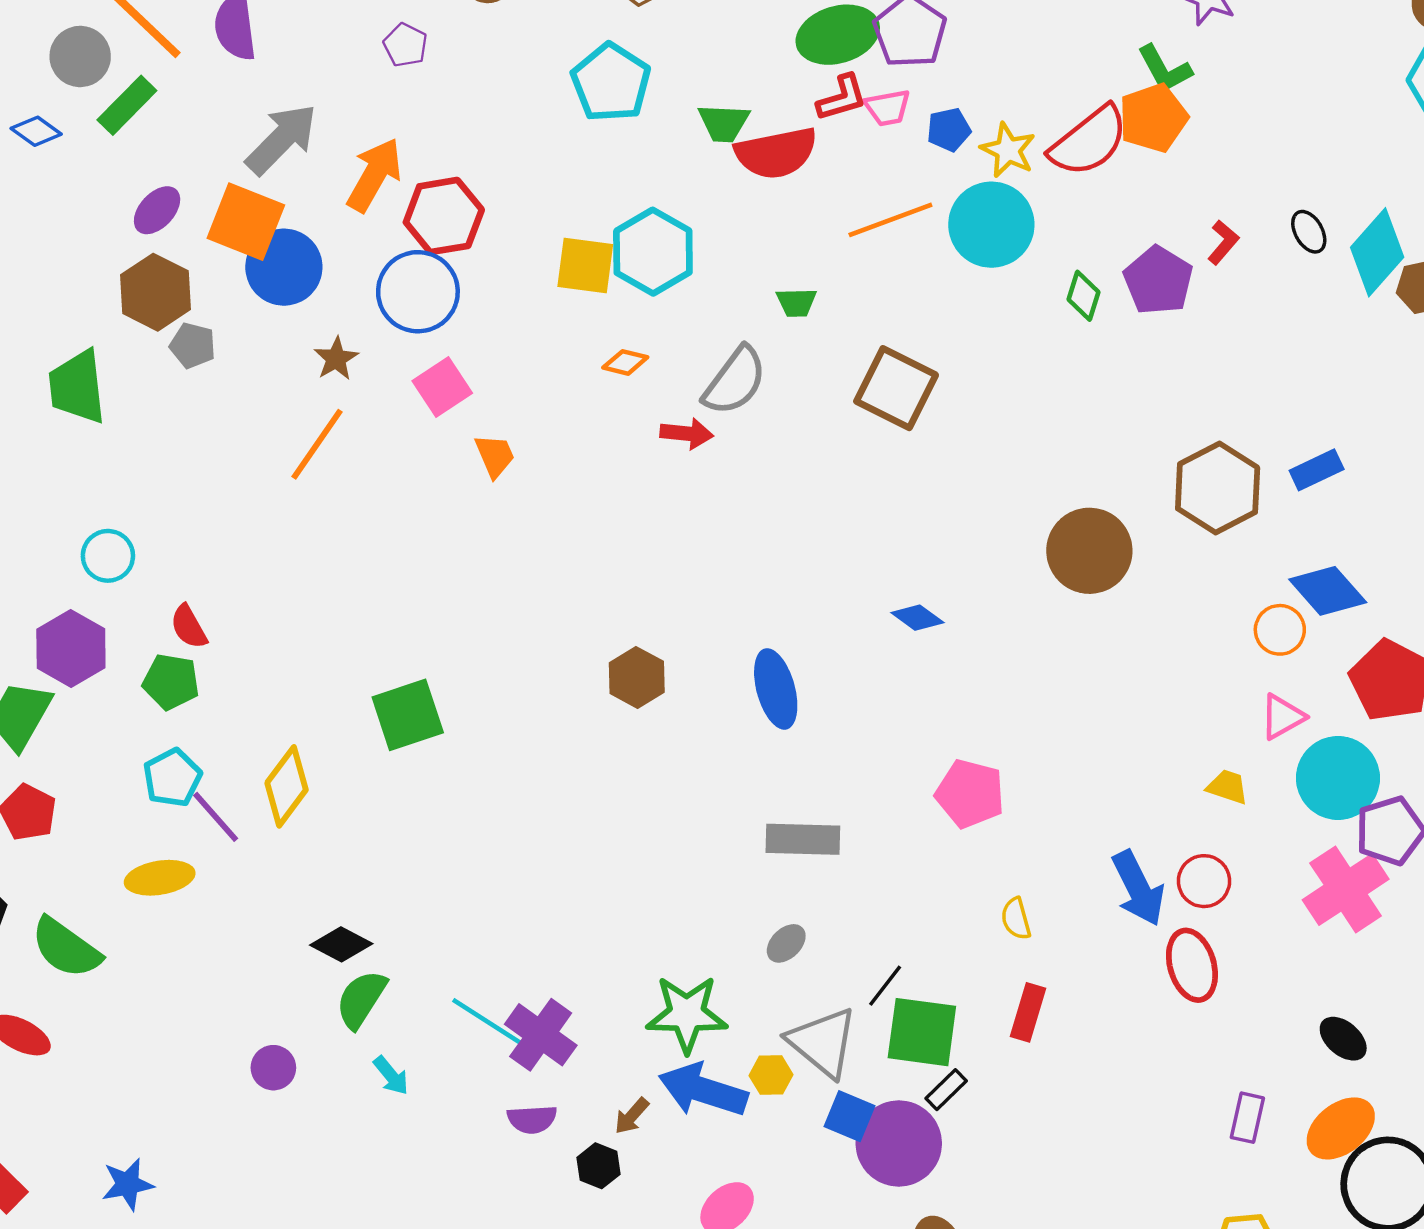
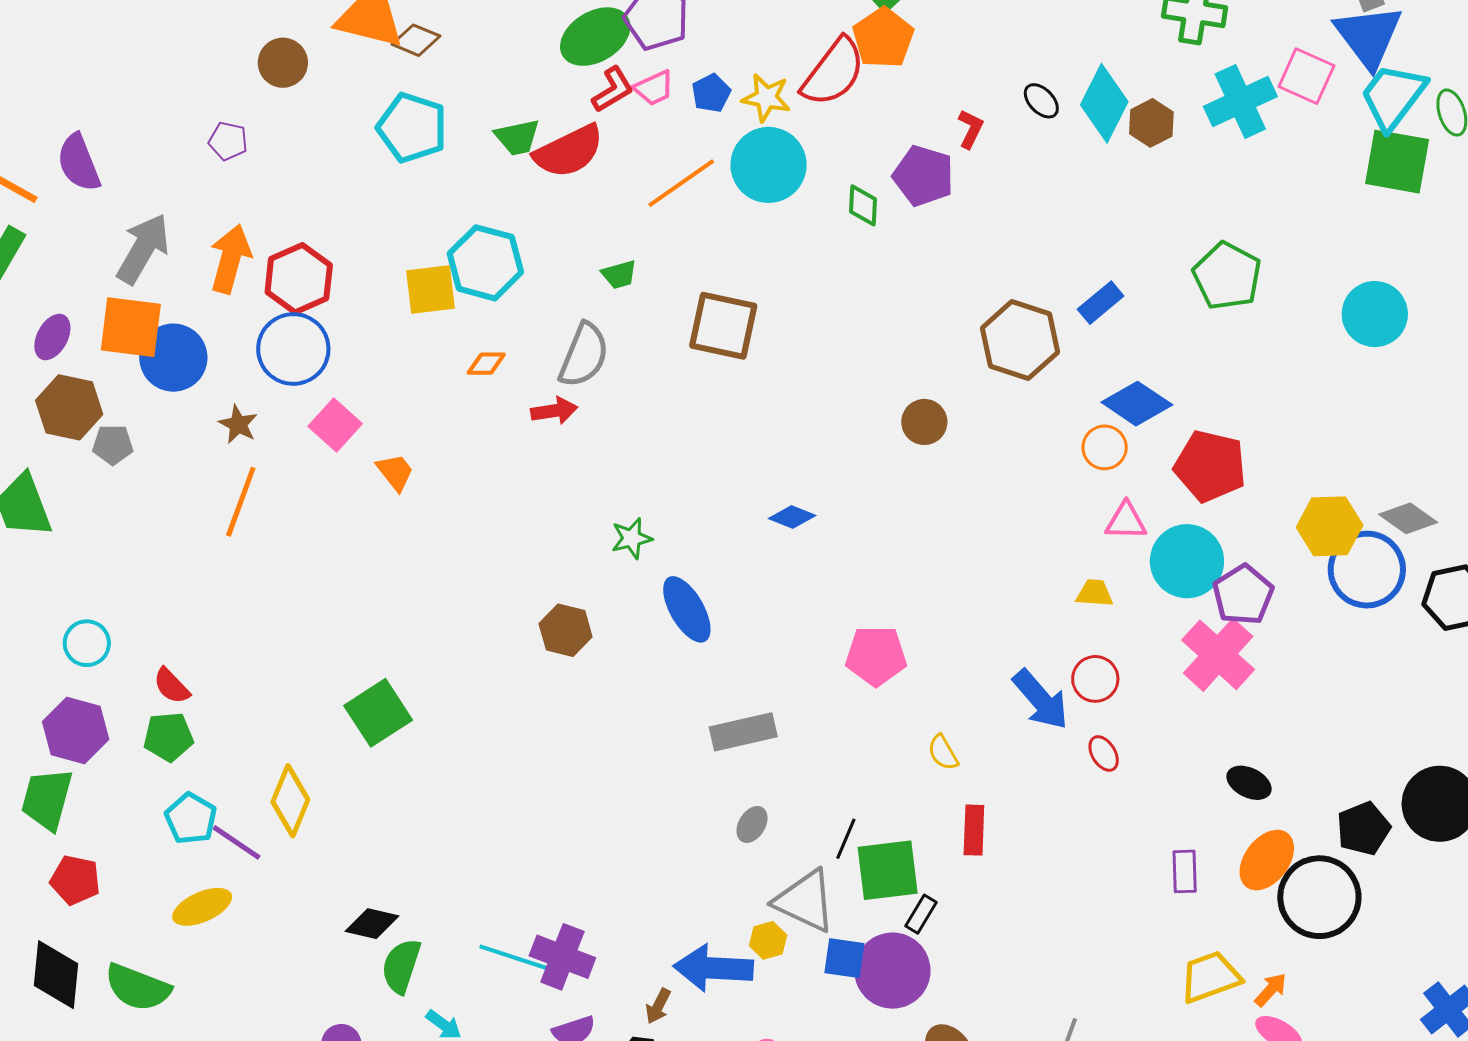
brown circle: (1089, 551) -> (924, 422), size x0.6
pink triangle: (1282, 717) -> (1126, 521), turned 45
red ellipse: (1192, 965) -> (1104, 753), size x0.6
green star: (687, 1014) -> (632, 538), moved, size x0.6

